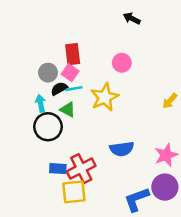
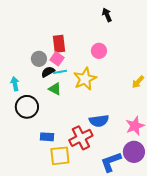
black arrow: (132, 18) -> (107, 15), turned 40
cyan arrow: (41, 103) -> (15, 84), moved
black circle: (48, 127) -> (27, 107), moved
red cross: (81, 169) -> (81, 138), moved

